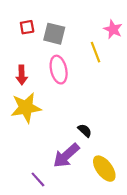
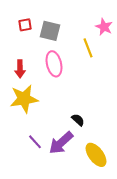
purple line: (38, 179) -> (35, 142), moved

